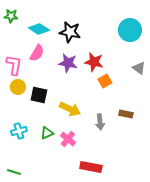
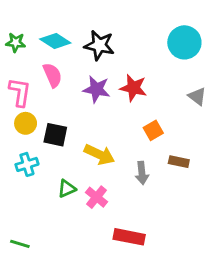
green star: (11, 16) -> (16, 42), moved
pink semicircle: (37, 53) -> (53, 75), turned -54
orange square: (105, 81) -> (153, 130), moved
cyan cross: (19, 131) -> (27, 164), moved

